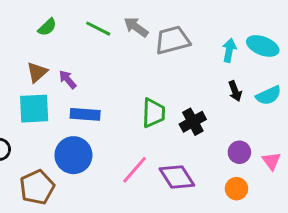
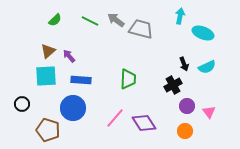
gray trapezoid: (172, 40) -> (141, 29), turned 30
cyan arrow: (229, 50) -> (180, 16), moved
black cross: (193, 122) -> (173, 85), moved
brown pentagon: (37, 187) -> (48, 130), turned -30

